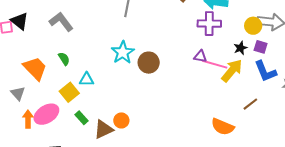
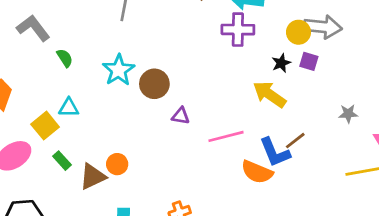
purple triangle: (200, 56) -> (181, 116), moved
green semicircle: (64, 59) -> (65, 58), moved
pink line: (215, 64) -> (226, 136), moved, turned -30
yellow arrow: (232, 71) -> (269, 94), turned -95
blue L-shape: (265, 71) -> (275, 152), moved

